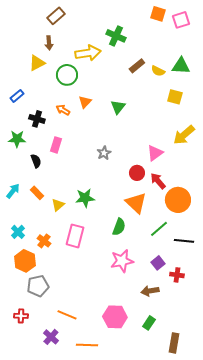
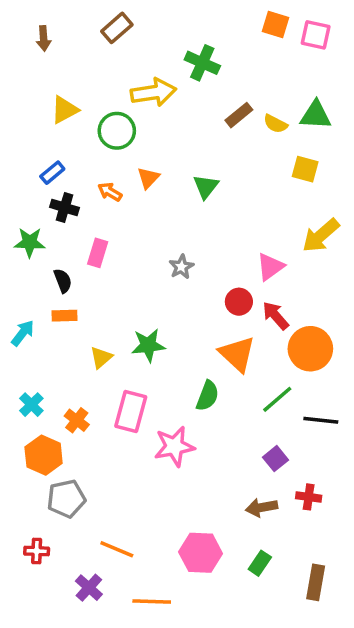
brown rectangle: (56, 16) -> (117, 28), moved
pink square: (181, 20) -> (316, 35), turned 30
brown arrow: (49, 43) -> (44, 38), moved
blue rectangle: (17, 96) -> (52, 173), moved
orange rectangle: (37, 193) -> (65, 316), moved, turned -48
pink star: (122, 261) -> (174, 446), moved
red cross: (177, 275) -> (309, 497), moved
brown rectangle: (174, 343) -> (316, 582), moved

